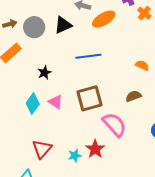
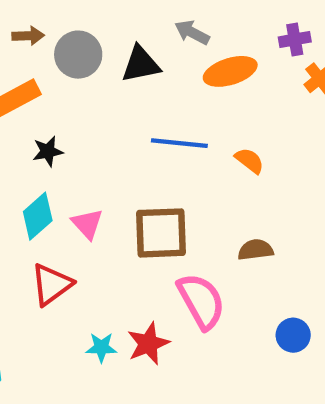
orange semicircle: (142, 65) -> (249, 161), moved
black star: (44, 73) -> (48, 151), moved
red triangle: (42, 149) -> (51, 284), moved

